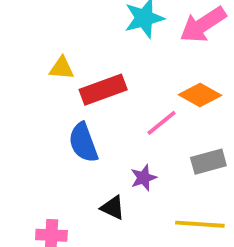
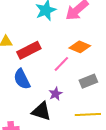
black triangle: (113, 208) -> (41, 111), size x1.5

